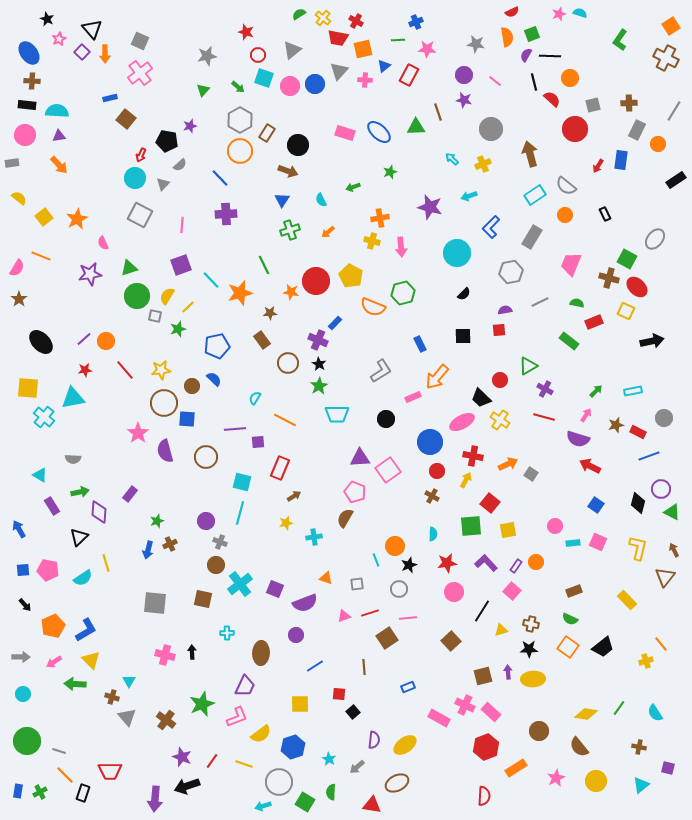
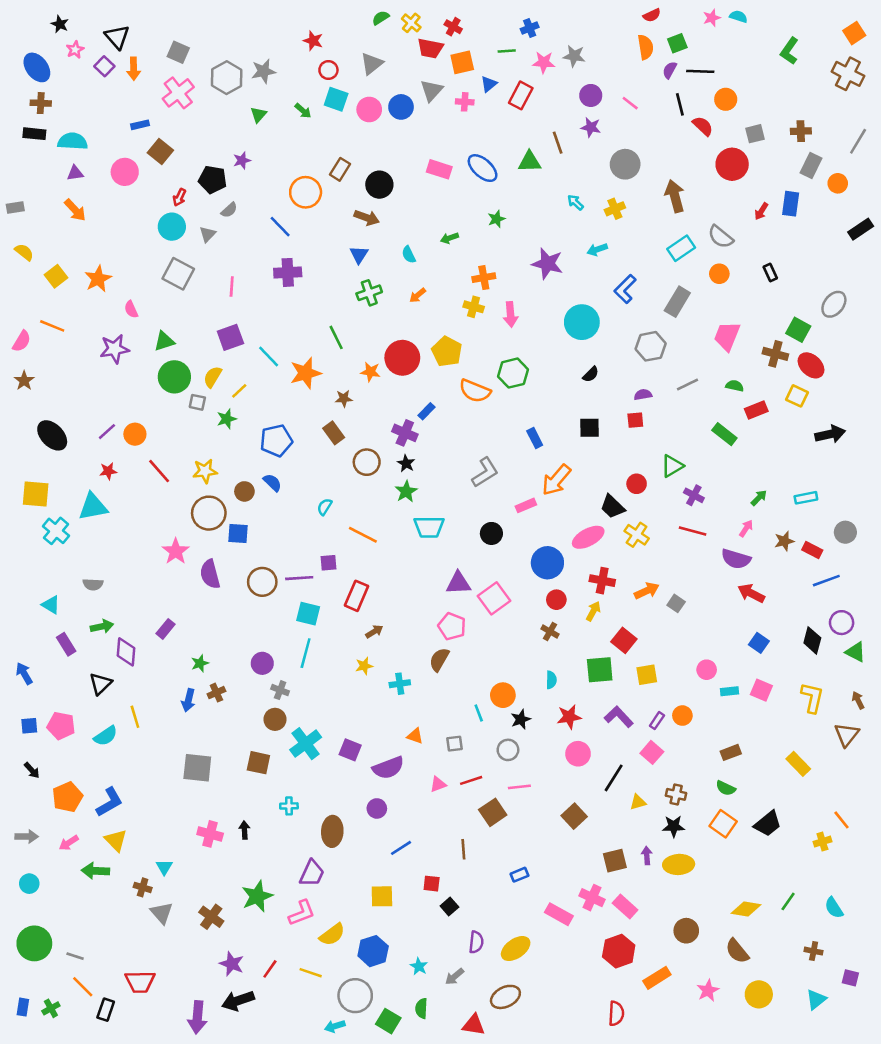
gray star: (476, 44) -> (574, 56), moved
gray hexagon: (240, 120) -> (227, 78), moved
pink circle: (25, 135) -> (125, 172), moved
purple line: (235, 429) -> (299, 578), moved

